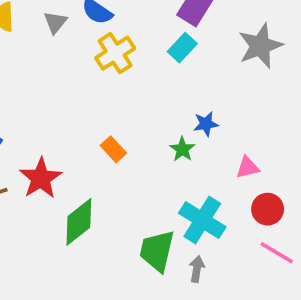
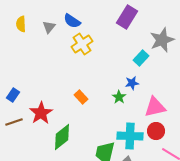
cyan rectangle: (182, 48) -> (141, 58), moved
pink triangle: (248, 167) -> (155, 107), size x1.6
red circle: (268, 209) -> (156, 131), moved
cyan cross: (202, 220) -> (130, 136), turned -30

